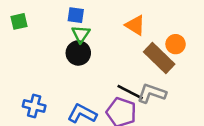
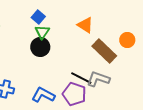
blue square: (76, 15) -> (38, 17), turned 32
orange circle: (176, 44) -> (127, 40), moved

